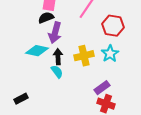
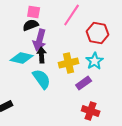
black arrow: (58, 57) -> (42, 55), moved
cyan semicircle: (57, 72) -> (42, 79), size x1.5
purple rectangle: (102, 88) -> (84, 83), moved

